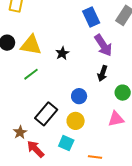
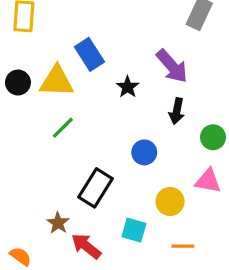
blue rectangle: (91, 17) -> (89, 54), moved
black star: (62, 53) -> (128, 87), moved
pink triangle: (116, 119) -> (208, 181), turned 30
yellow circle: (76, 121) -> (170, 201), moved

